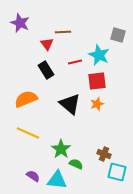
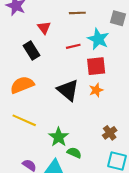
brown line: (63, 32) -> (77, 13), moved
black rectangle: (46, 70) -> (31, 51), moved
brown cross: (104, 154) -> (110, 133), moved, turned 32

